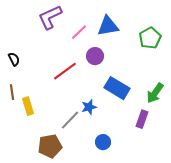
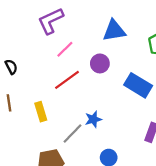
pink line: (79, 32) -> (65, 49), moved
blue rectangle: (117, 88) -> (138, 85), moved
yellow rectangle: (28, 106) -> (41, 112), moved

